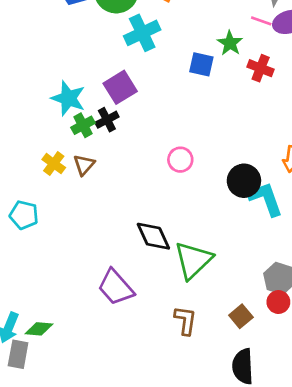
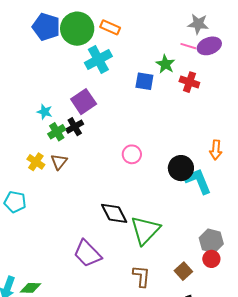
cyan star: (68, 98) -> (45, 112), size x0.6

